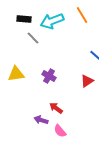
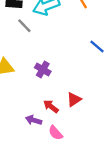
red triangle: (87, 81) -> (74, 99), moved

